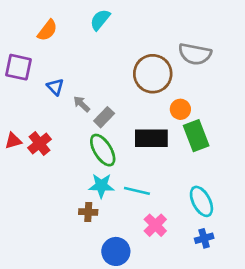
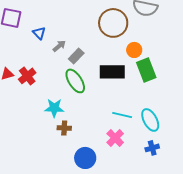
gray arrow: (82, 104) -> (59, 46), turned 96
cyan star: (101, 186) -> (54, 108), moved
cyan line: (137, 191) -> (122, 115), moved

